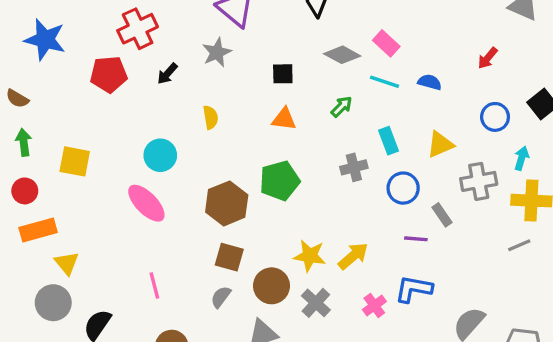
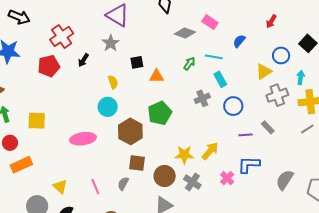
black square: (283, 74) -> (137, 62), moved
cyan line: (384, 82) -> (214, 57), moved
blue semicircle: (430, 82) -> (239, 41), turned -56
yellow triangle: (440, 145) -> (264, 71), moved
cyan circle: (160, 155) -> (108, 107), moved
pink ellipse: (146, 203) -> (83, 139), turned -45
gray rectangle: (442, 215) -> (268, 127), moved
yellow triangle: (67, 263) -> (60, 187), moved
gray semicircle: (221, 297) -> (123, 184), moved

